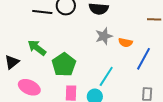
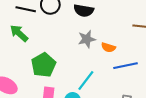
green arrow: (37, 48) -> (19, 33), moved
blue line: (143, 59) -> (125, 66), turned 45

